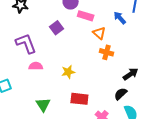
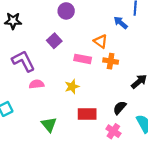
pink rectangle: (86, 16) -> (83, 59), moved
black semicircle: (121, 94) -> (120, 108), moved

